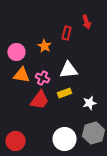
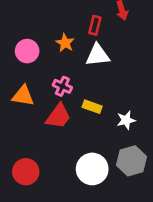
white triangle: (69, 70) -> (98, 55), moved
orange triangle: (22, 75) -> (23, 96), moved
yellow rectangle: (65, 93) -> (92, 107), turned 40

